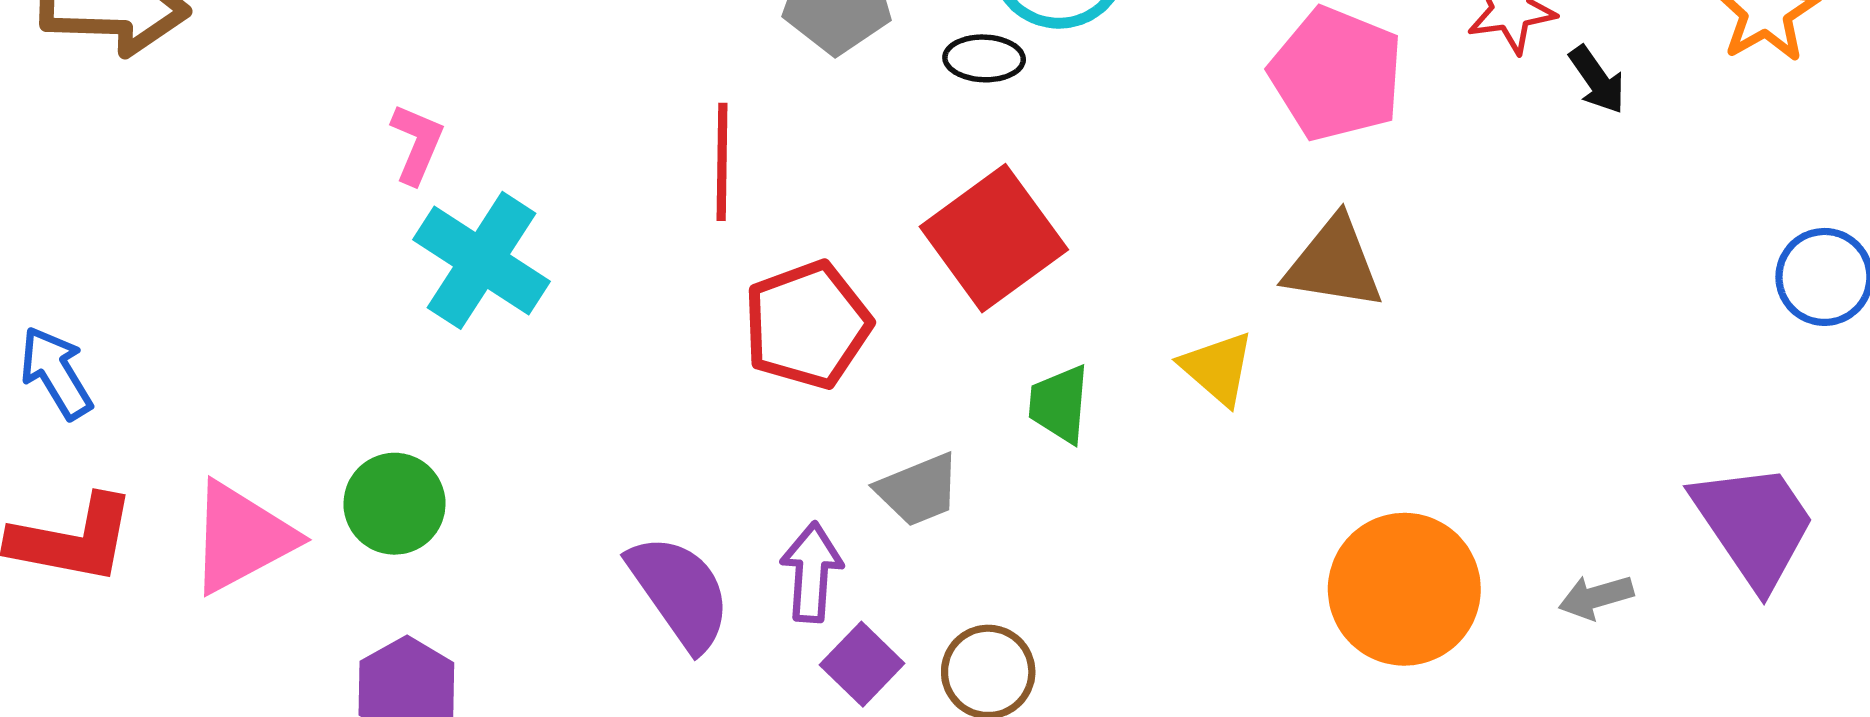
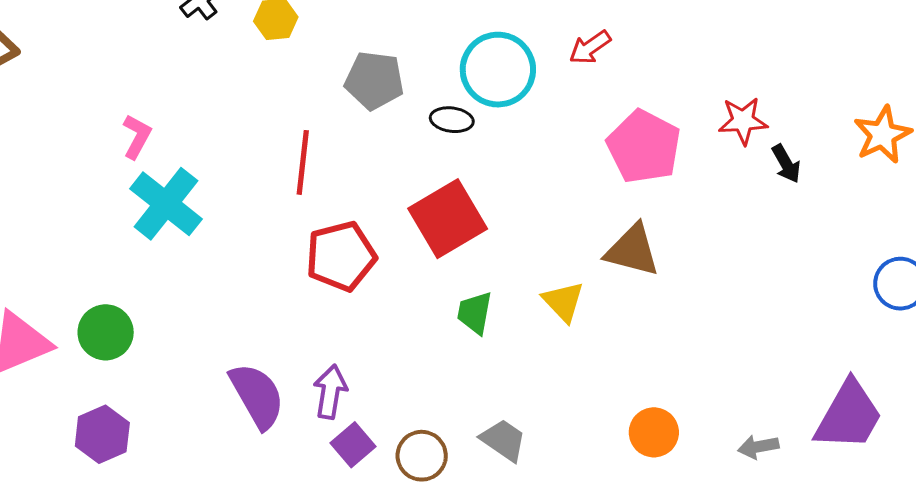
gray trapezoid: (918, 490) -> (503, 440), moved, turned -129
purple trapezoid: (1754, 525) -> (849, 416), turned 58
orange circle: (1404, 589) -> (654, 432), size x0.6

